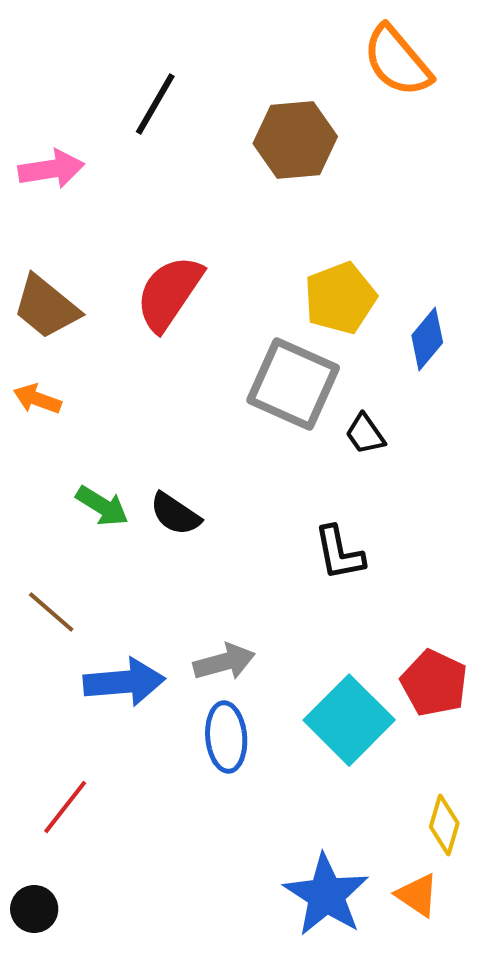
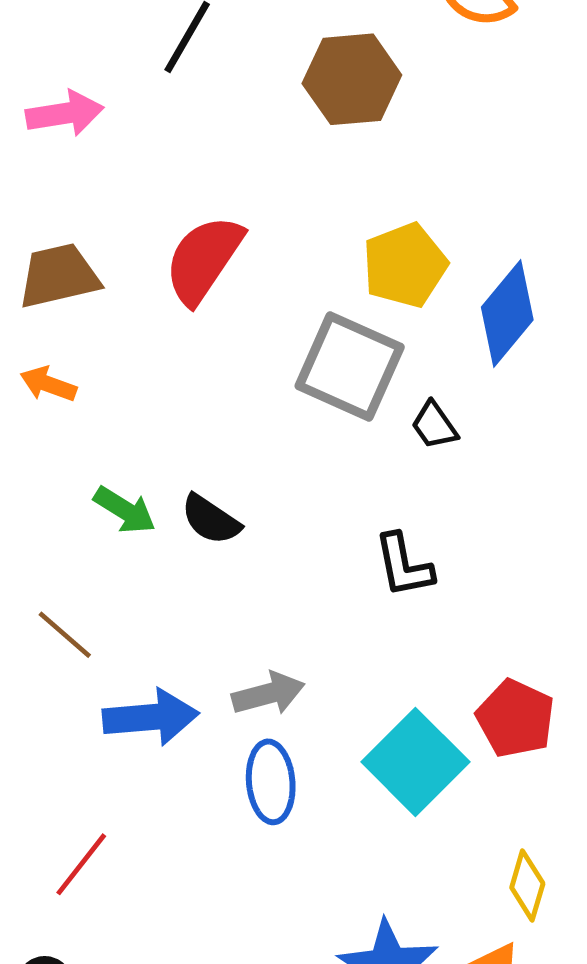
brown trapezoid: (46, 307) -> (59, 276), turned 128
blue diamond: (427, 339) -> (507, 314), size x1.4

